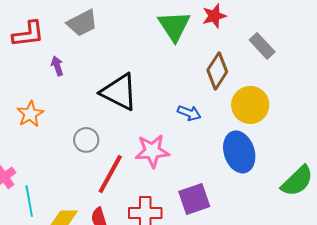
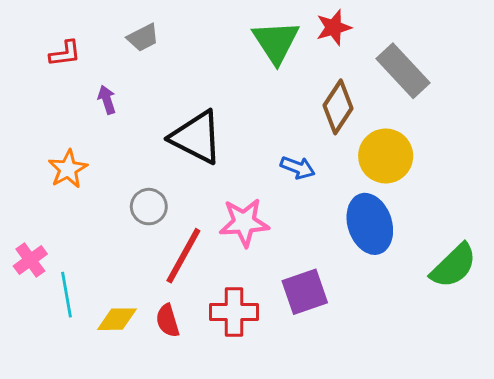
gray trapezoid: (82, 23) -> (143, 38), size x0.7
red L-shape: (28, 34) -> (65, 53), size x0.7
gray rectangle: (262, 46) -> (403, 71), size x1.4

